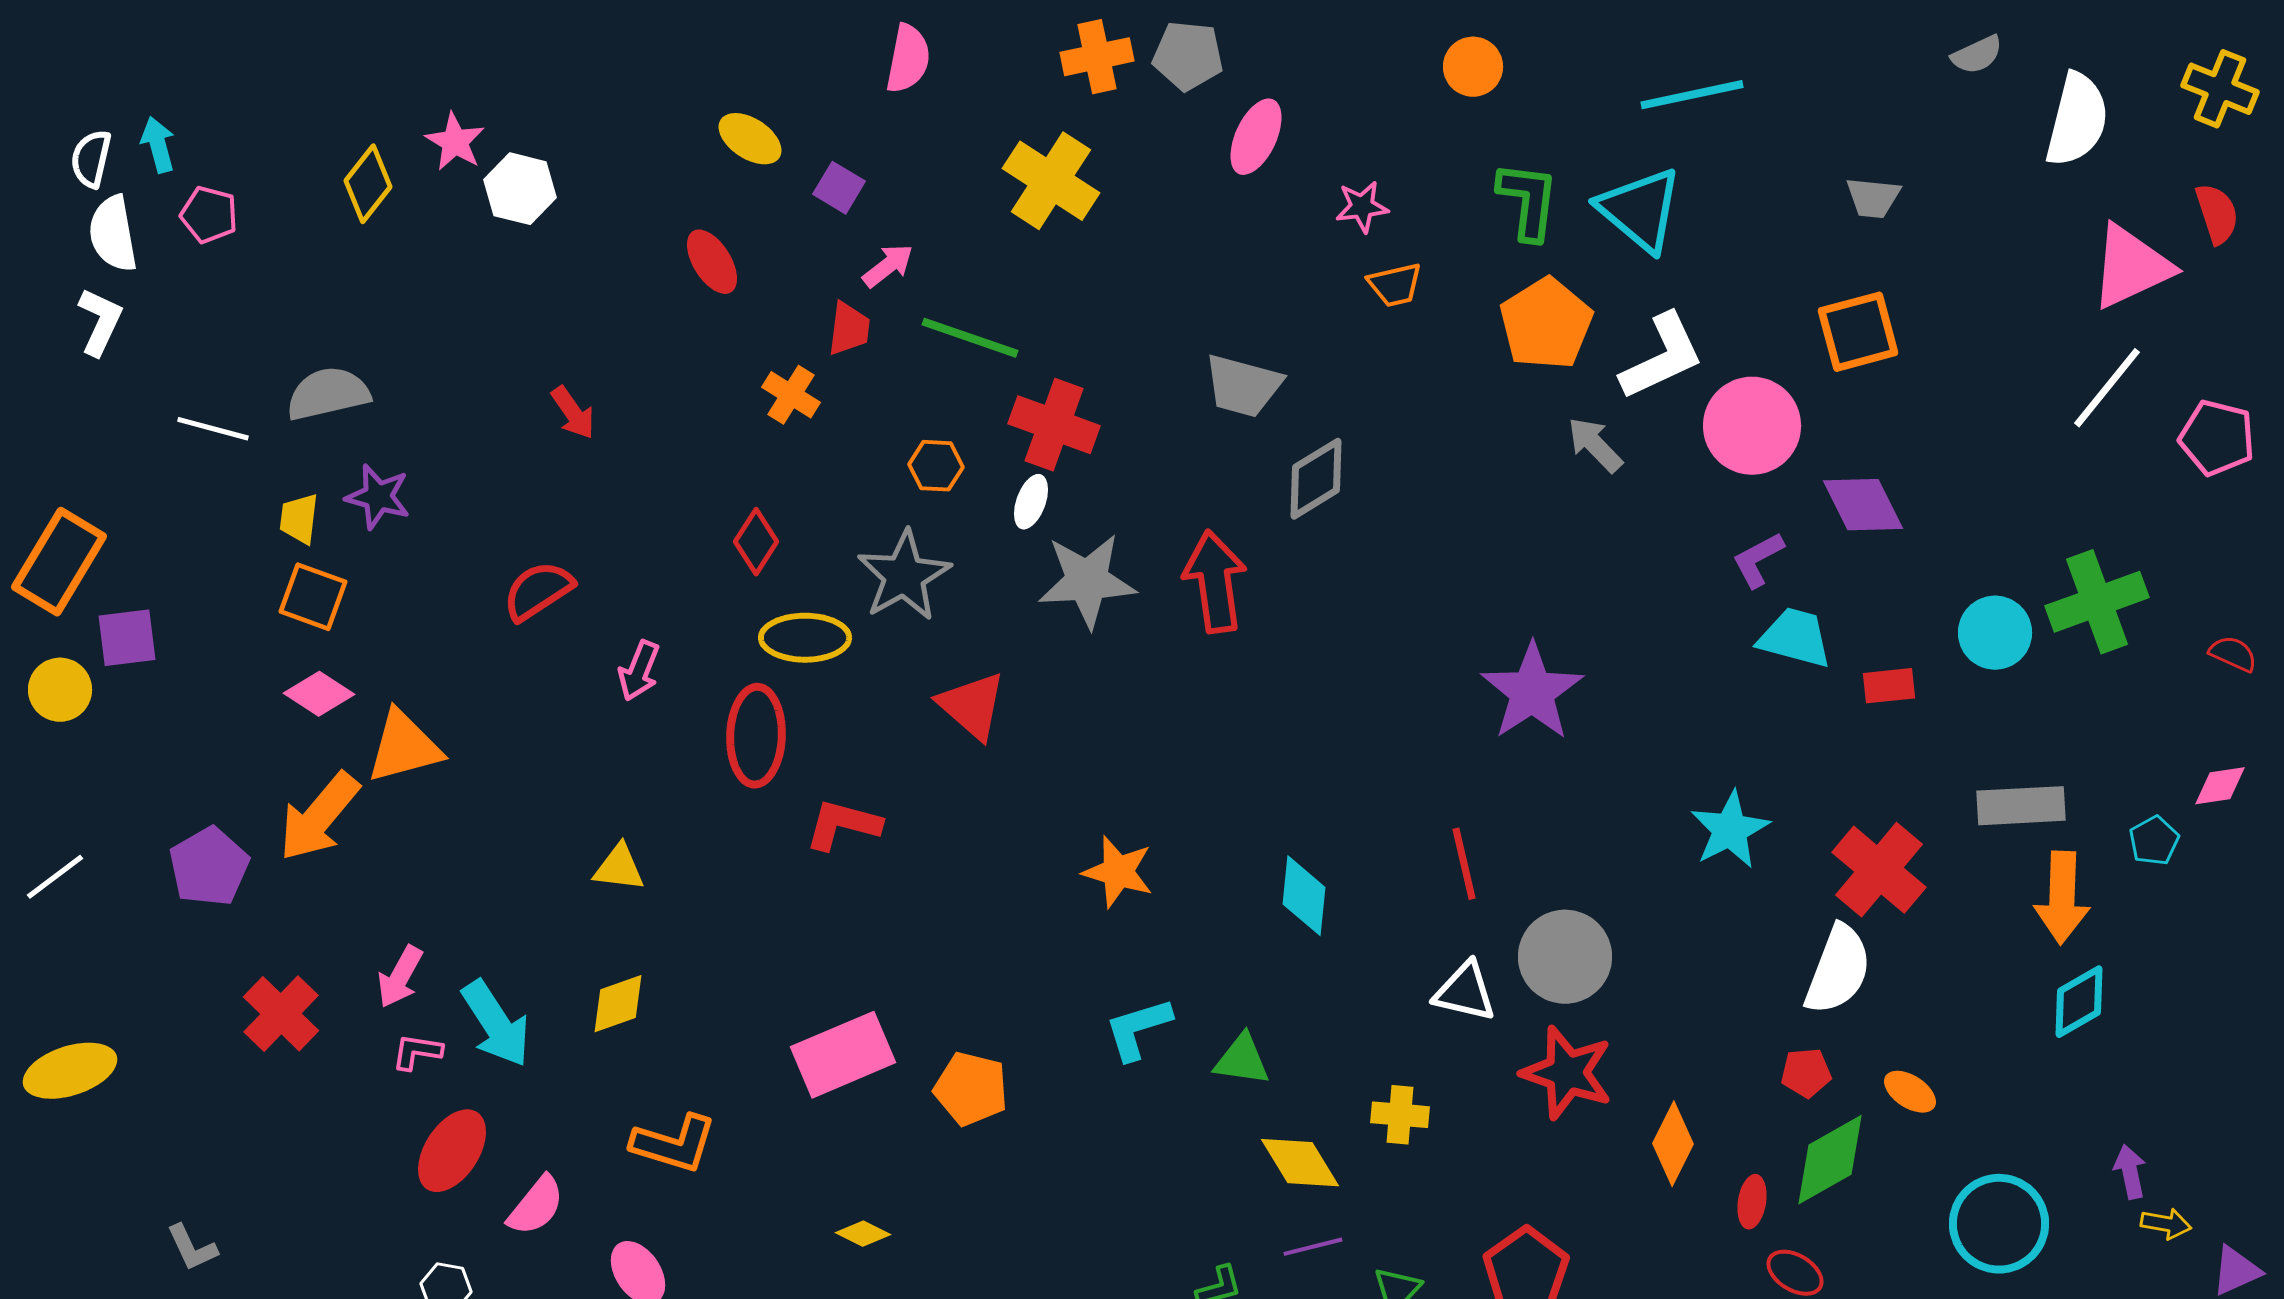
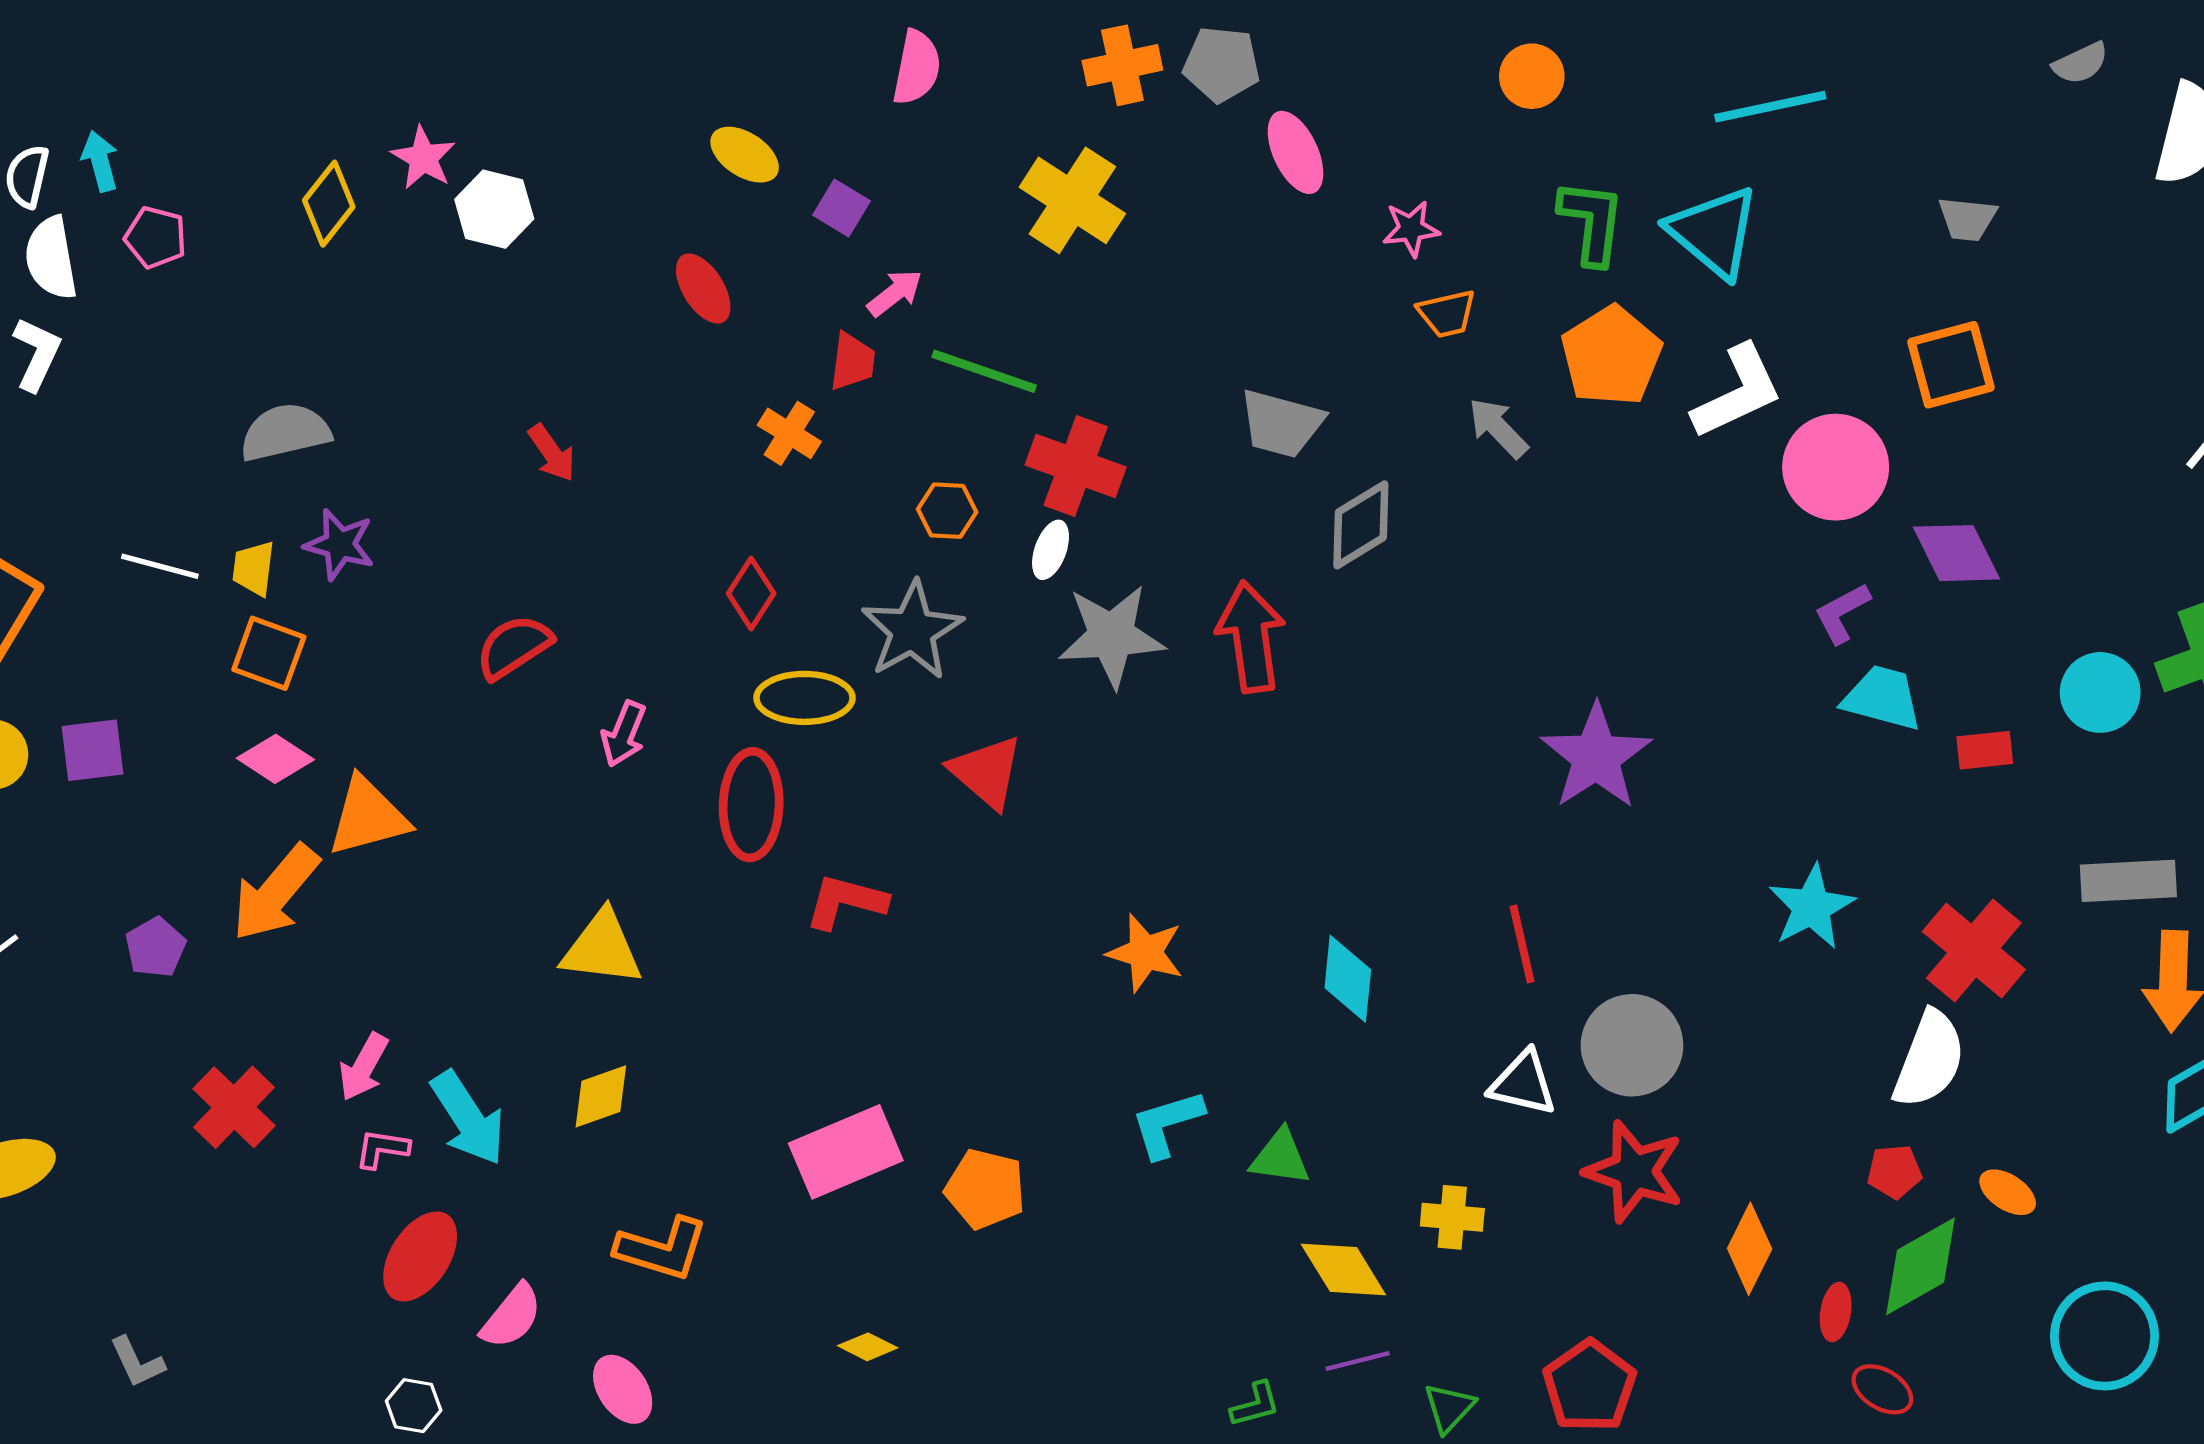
pink ellipse: (1256, 137) -> (1296, 152), turned -50
white line: (213, 429) -> (160, 566), moved
gray arrow: (1595, 445) -> (1498, 428), moved
purple square: (127, 638) -> (92, 750), moved
purple pentagon: (209, 867) -> (156, 947), size x0.7
yellow triangle: (619, 868) -> (602, 948), size x1.5

